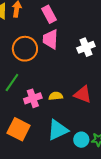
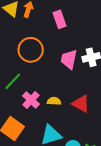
pink trapezoid: (50, 39) -> (69, 59), moved
pink cross: (33, 98) -> (31, 100), turned -36

